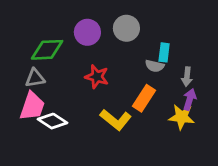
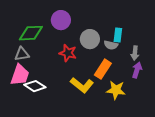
gray circle: (126, 28) -> (90, 39), moved
yellow star: (182, 117) -> (116, 90), moved

